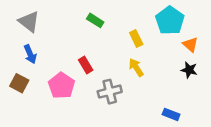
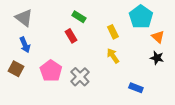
red rectangle: (86, 65) -> (71, 36), moved
gray cross: (110, 92) -> (80, 77), moved, turned -30
blue rectangle: (171, 114) -> (136, 88), moved

